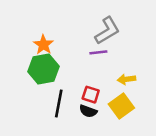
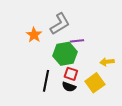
gray L-shape: (107, 31) -> (60, 24), moved
green hexagon: (43, 69) -> (65, 54), moved
yellow arrow: (126, 79) -> (107, 62), moved

